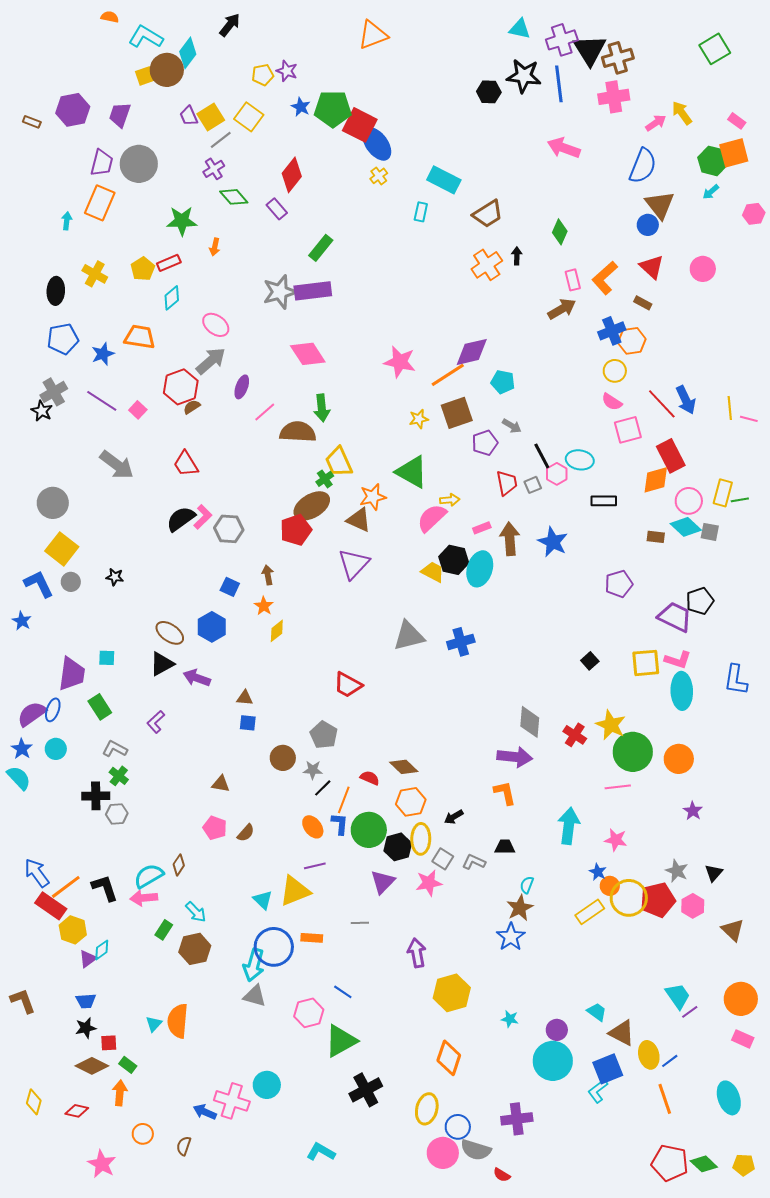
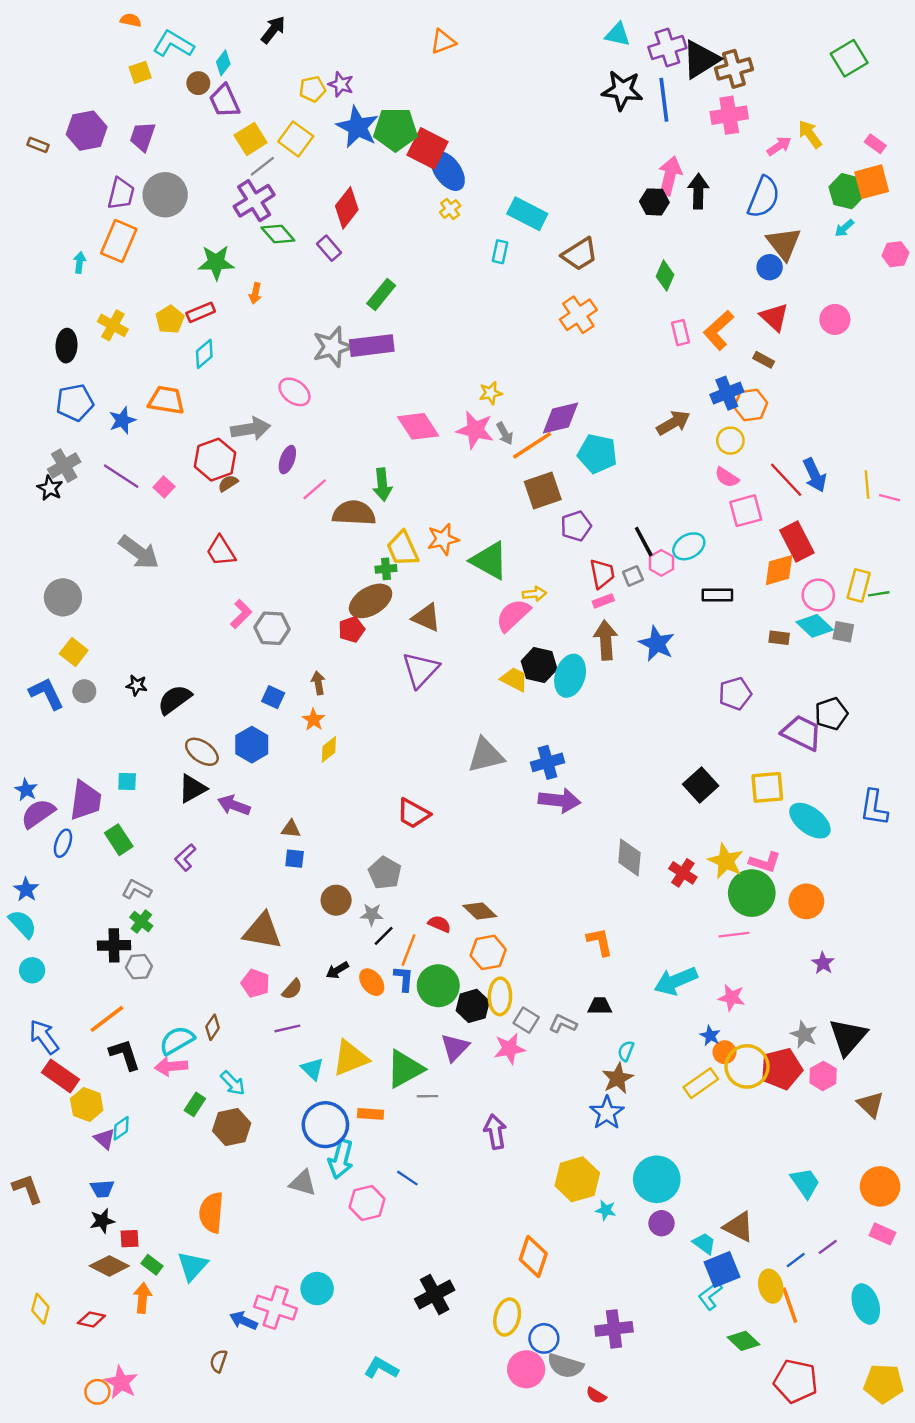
orange triangle: (373, 35) -> (443, 42), size x0.7
black triangle: (590, 50) -> (701, 59), turned 30
cyan diamond: (188, 53) -> (223, 63), size x0.7
brown circle: (167, 70) -> (198, 83), size x0.6
yellow square: (145, 76) -> (140, 72), moved
black hexagon: (489, 92) -> (654, 202), moved
blue star: (301, 107) -> (357, 127), size x1.8
purple trapezoid: (189, 116) -> (224, 101), moved, size x1.4
pink arrow: (564, 148) -> (670, 176), turned 84
purple cross: (214, 169) -> (254, 201), size x1.6
black arrow: (517, 256) -> (698, 191), moved, size x1.6
brown arrow: (562, 309) -> (673, 423), moved
pink ellipse: (216, 325) -> (295, 392), moved
pink diamond: (308, 354) -> (418, 426), moved
gray arrow: (211, 361) -> (251, 429), turned 32
cyan pentagon: (503, 382) -> (597, 454), size x1.4
yellow star: (419, 419) -> (490, 393), moved
gray arrow: (512, 426) -> (505, 433), moved, turned 30
cyan ellipse: (580, 460) -> (689, 546), turned -40
green cross: (325, 479) -> (386, 569), turned 30
orange star: (373, 497) -> (443, 539), moved
black semicircle: (181, 519) -> (175, 699), moved
pink rectangle: (482, 528) -> (603, 601), moved
red pentagon: (296, 530) -> (352, 629), size x0.7
yellow square: (62, 549) -> (74, 652), size x0.7
blue star: (22, 621) -> (26, 790), moved
pink L-shape: (678, 660) -> (765, 862), moved
black square: (590, 661) -> (701, 785), size x1.6
cyan ellipse: (682, 691) -> (810, 821), turned -51
purple semicircle: (32, 714) -> (38, 814), moved
cyan circle: (56, 749) -> (32, 970), moved
purple arrow: (515, 757) -> (559, 800), moved
brown triangle: (221, 784) -> (262, 931), size x1.8
black arrow: (454, 817) -> (337, 970), moved
cyan arrow: (569, 826) -> (676, 981), turned -120
purple line: (315, 866) -> (287, 1028), moved
black triangle: (714, 873) -> (848, 1037), size x1.8
orange line: (66, 887) -> (107, 1019), moved
purple triangle: (88, 959) -> (105, 1139), turned -42
cyan arrow: (254, 965) -> (341, 1159), moved
yellow hexagon: (452, 993) -> (577, 1179), moved
cyan trapezoid: (597, 1012) -> (704, 1243), moved
purple line: (690, 1012) -> (828, 1247), moved
cyan triangle: (154, 1024) -> (192, 1266), moved, size x1.6
green triangle: (341, 1041) -> (405, 1069), moved
yellow ellipse: (649, 1055) -> (771, 1286), moved
cyan circle: (553, 1061) -> (657, 1179), moved
orange circle: (143, 1134) -> (97, 1392), moved
green diamond: (704, 1164) -> (743, 1341), moved
yellow pentagon: (744, 1165) -> (884, 1384), size x1.5

